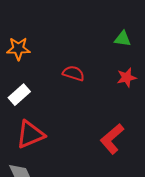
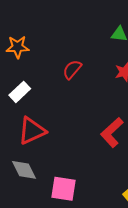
red semicircle: (73, 73) -> (72, 69), turned -65

